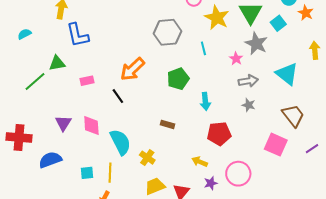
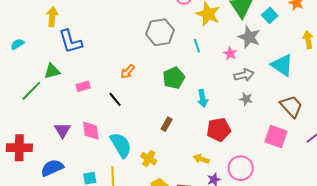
orange arrow: (132, 69) -> (128, 72), size x0.6
brown rectangle: (168, 124) -> (167, 124), turned -72

